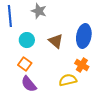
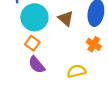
cyan circle: (27, 40) -> (34, 17), size x1.6
yellow semicircle: (68, 80) -> (77, 71), moved

